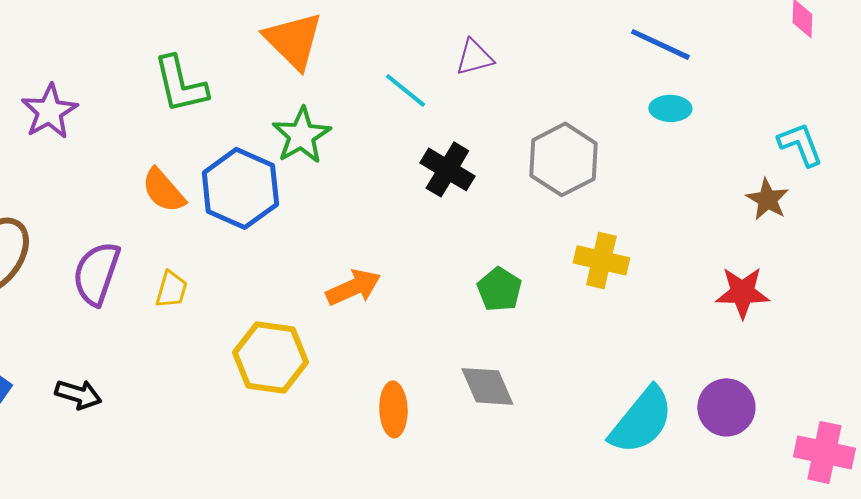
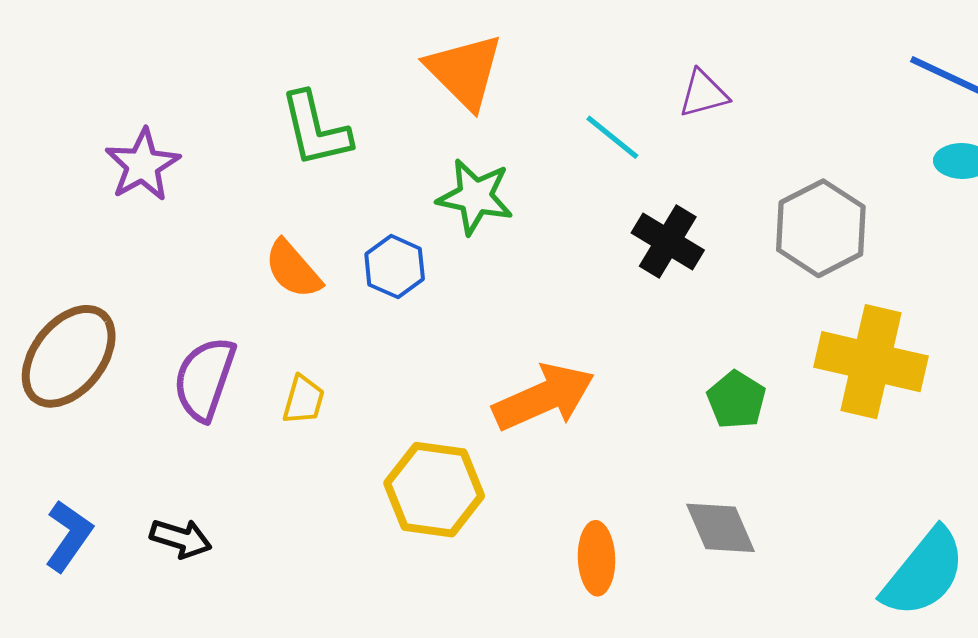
green star: (301, 135) -> (475, 197), turned -30
blue hexagon: (240, 188) -> (395, 267), size x0.6
yellow cross: (601, 260) -> (871, 362), size x1.5
orange arrow: (353, 287) -> (544, 397), size x1.4

